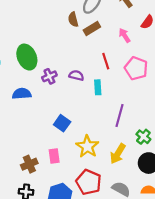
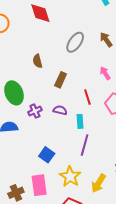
brown semicircle: (73, 19) -> (38, 61), moved
brown rectangle: (92, 29) -> (61, 80), moved, turned -35
purple line: (120, 115) -> (85, 145), moved
pink rectangle: (54, 156) -> (39, 185), size x1.5

